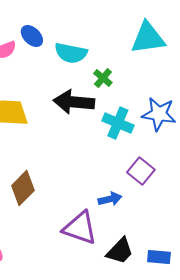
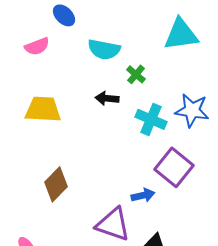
blue ellipse: (32, 36) -> (64, 15), moved
black arrow: (74, 102) -> (107, 98), size x0.6
purple square: (141, 171) -> (174, 167), size x1.4

